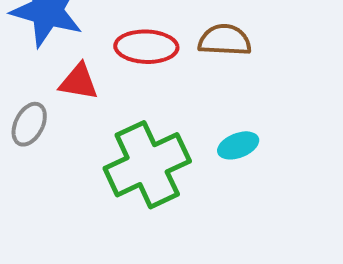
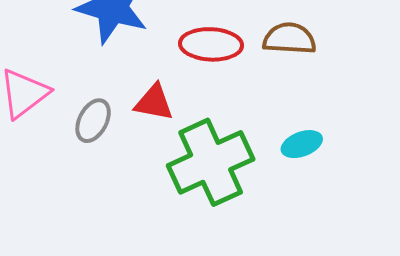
red triangle: (79, 82) -> (154, 102), moved

